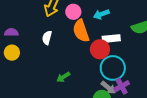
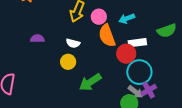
white semicircle: (47, 38) -> (73, 43), turned -88
yellow circle: (12, 53) -> (68, 62), moved
green arrow: (63, 77) -> (90, 82), size x1.6

